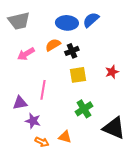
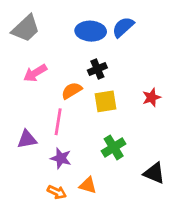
gray trapezoid: (19, 21) -> (26, 28), turned -30
orange semicircle: (53, 45) -> (72, 91), moved
purple star: (33, 121) -> (61, 158), moved
black triangle: (114, 128) -> (154, 173), size x0.7

